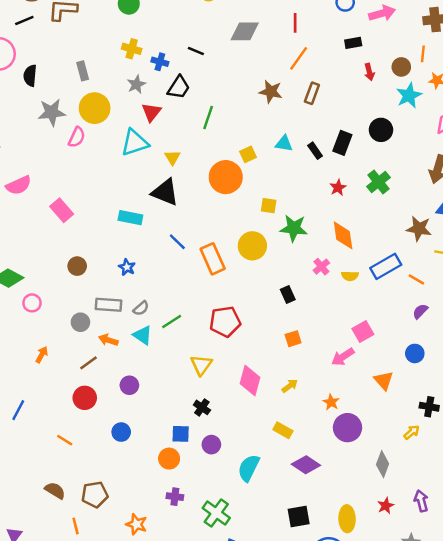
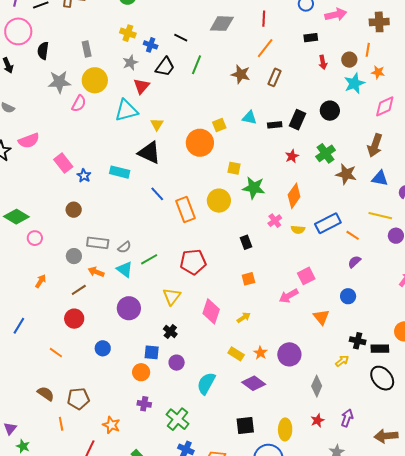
green line: (208, 117) -> (197, 65), moved
black rectangle: (315, 151) -> (275, 125), turned -64
brown star: (419, 229) -> (346, 174), moved
orange diamond: (343, 235) -> (294, 196), turned 40
blue star: (127, 267) -> (84, 176), moved
purple circle: (129, 385) -> (129, 308), moved, size x1.5
orange star: (331, 402) -> (260, 353), moved
purple arrow: (421, 501) -> (347, 418), turned 30

